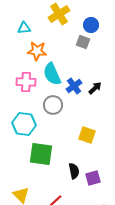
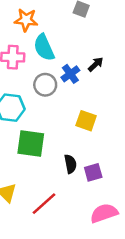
blue cross: (74, 86) -> (70, 74), moved

